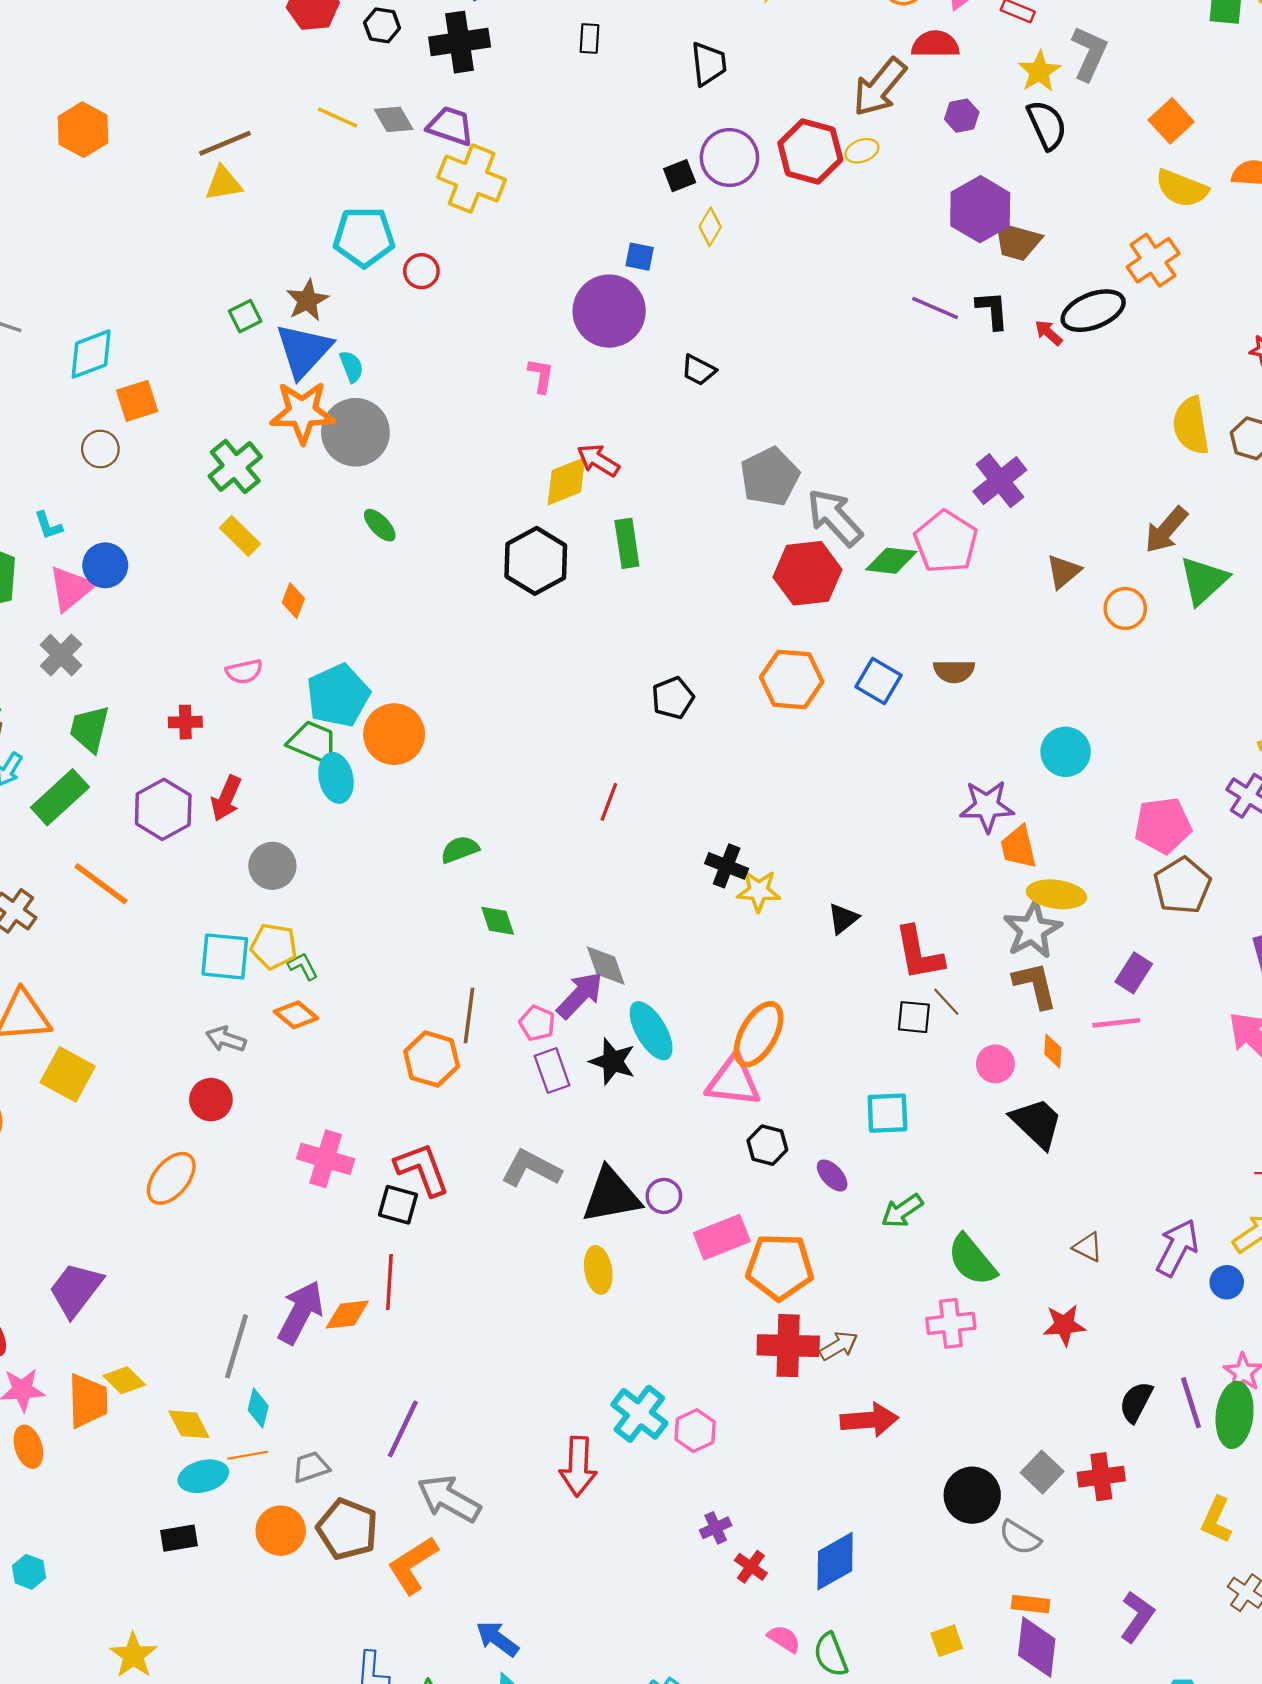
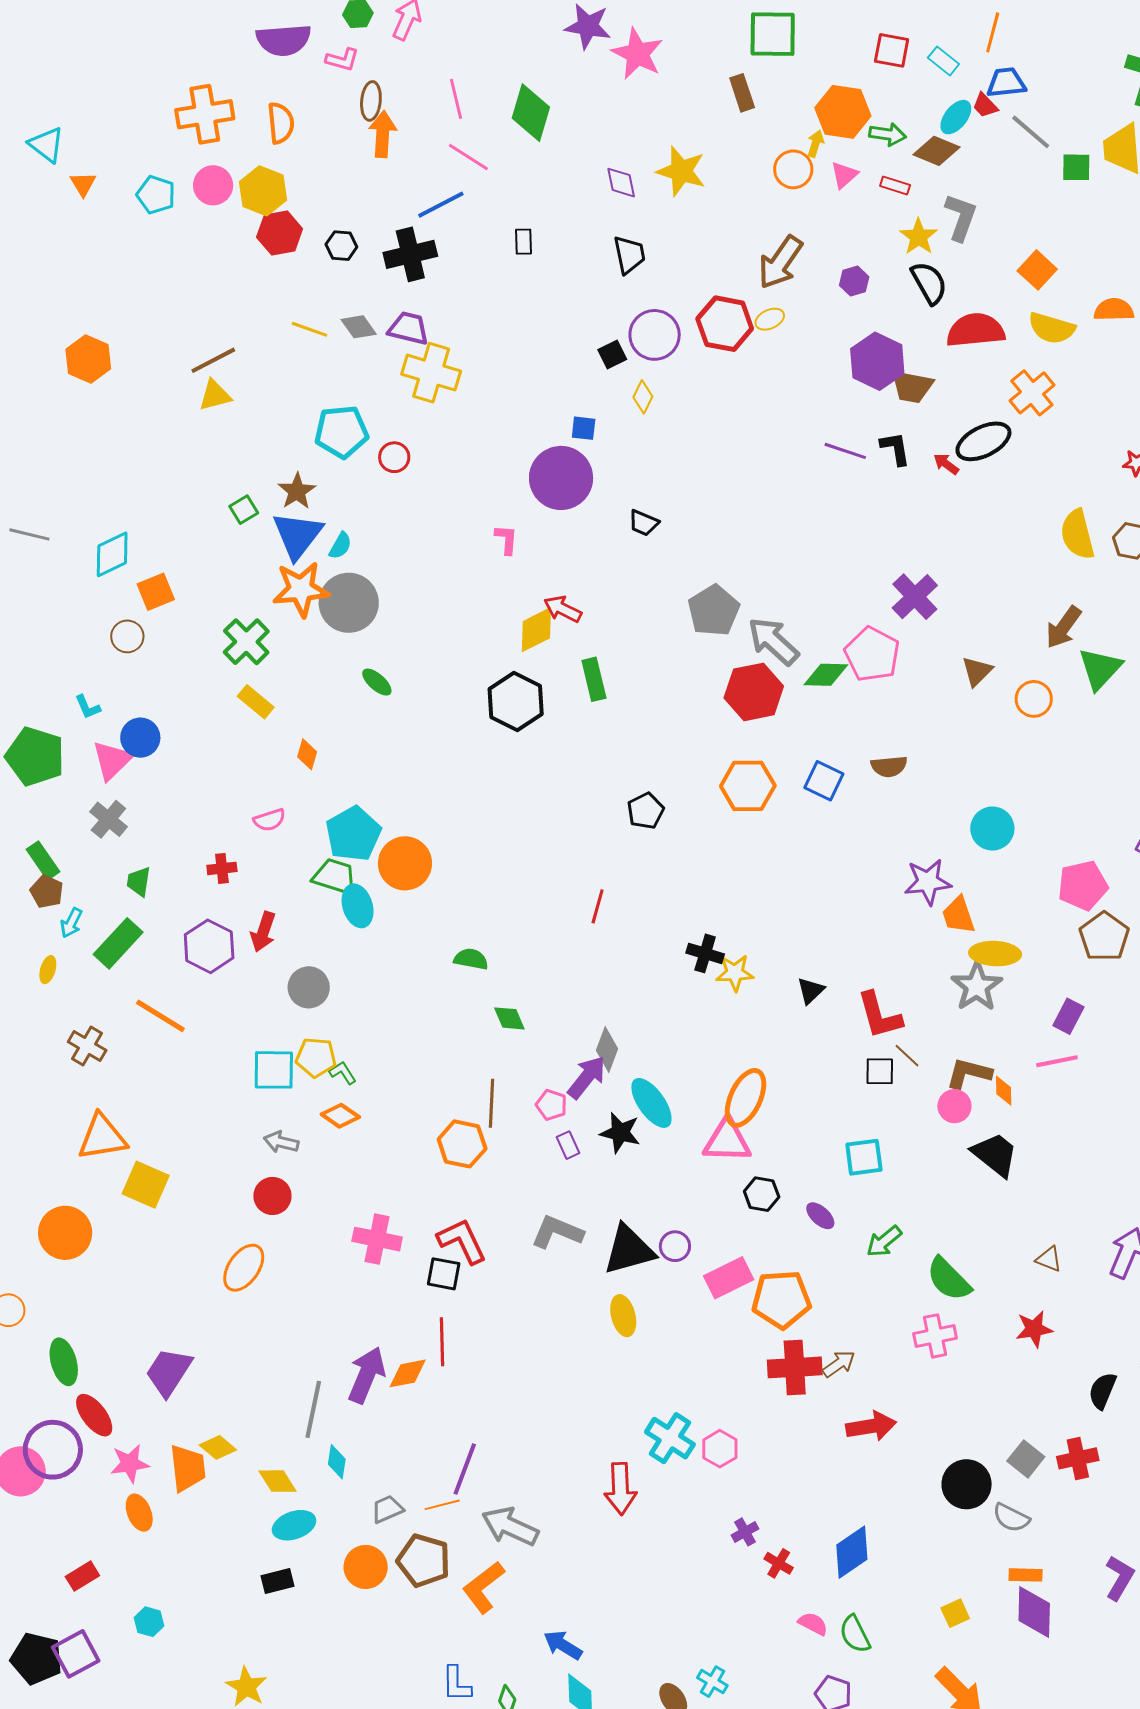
red semicircle: (935, 44) -> (976, 330), moved, size x1.4
cyan semicircle: (351, 367) -> (340, 546), turned 56
green trapezoid: (89, 729) -> (139, 882), size x0.7
green semicircle: (460, 849) -> (471, 959), turned 36
gray diamond: (606, 966) -> (607, 1049), turned 45
brown L-shape: (1035, 985) -> (969, 1073), moved, turned -57
purple rectangle: (552, 1071) -> (568, 1145), size x0.7
orange line: (248, 1455) -> (442, 1505), moved

